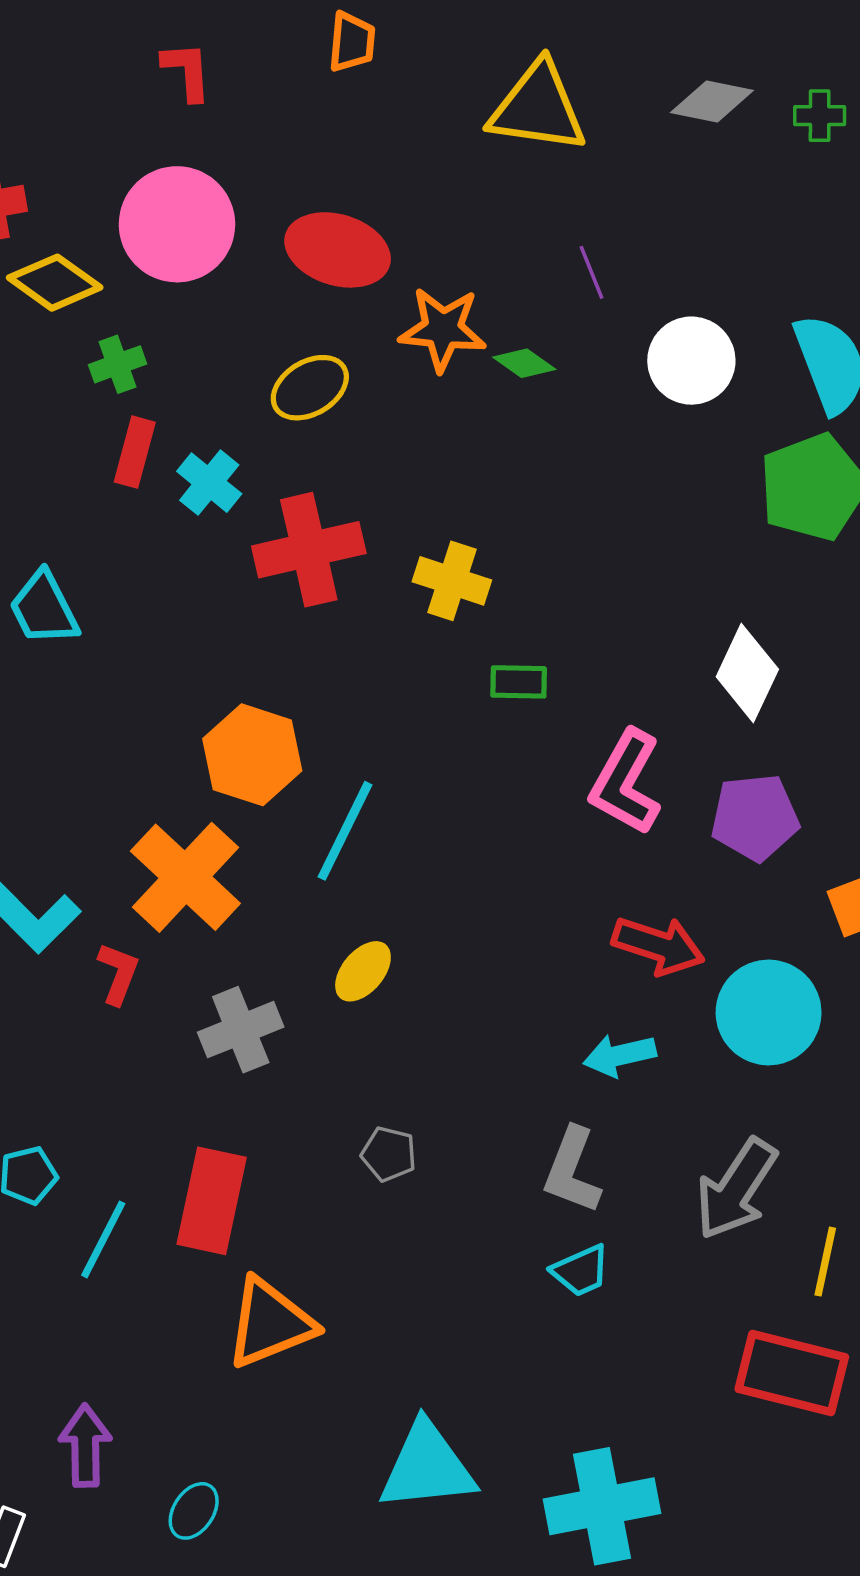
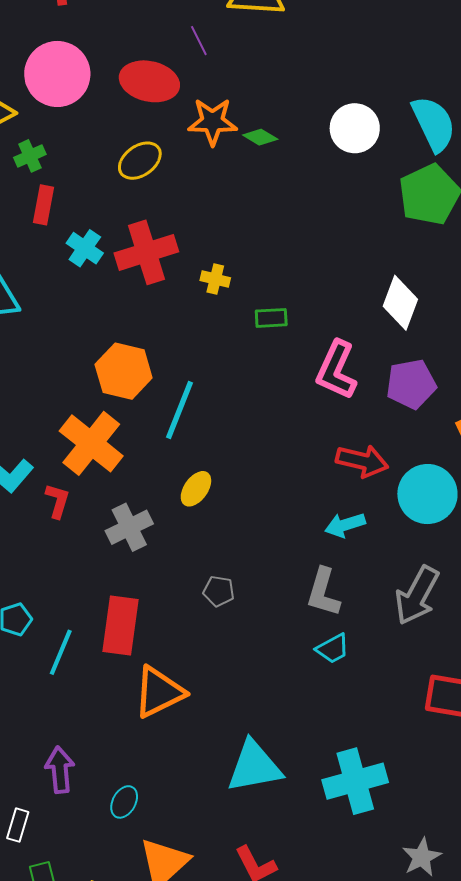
purple line: (591, 272) -> (199, 41), moved
cyan cross: (209, 483) -> (85, 248), moved
yellow cross: (452, 581) -> (215, 279), moved, size x0.7

